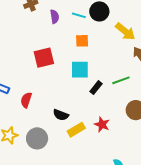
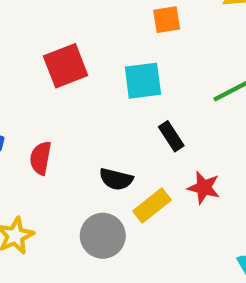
orange square: (82, 41) -> (167, 20), moved
black rectangle: (96, 88) -> (171, 136), moved, turned -64
gray circle: (37, 138) -> (103, 236), moved

